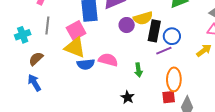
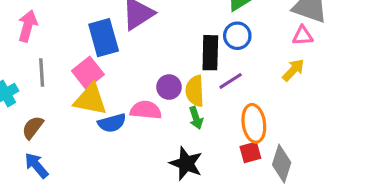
yellow semicircle: (143, 18) -> (195, 91), moved, turned 114
purple circle: (127, 25) -> (169, 87), moved
blue circle: (172, 36) -> (237, 36), moved
black star: (128, 97) -> (186, 163), size x1.5

